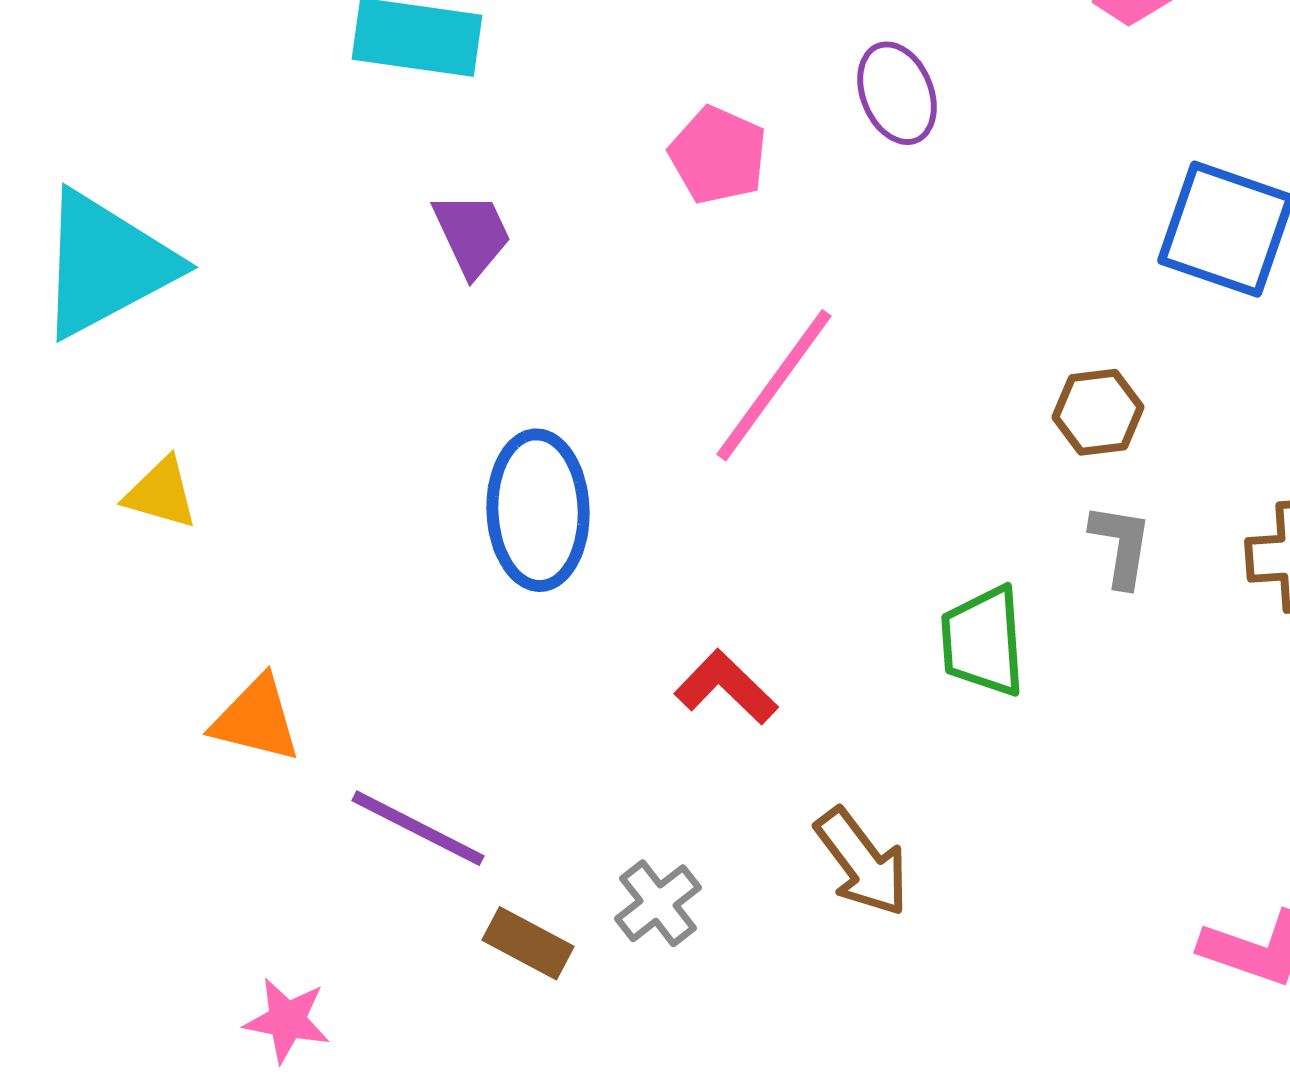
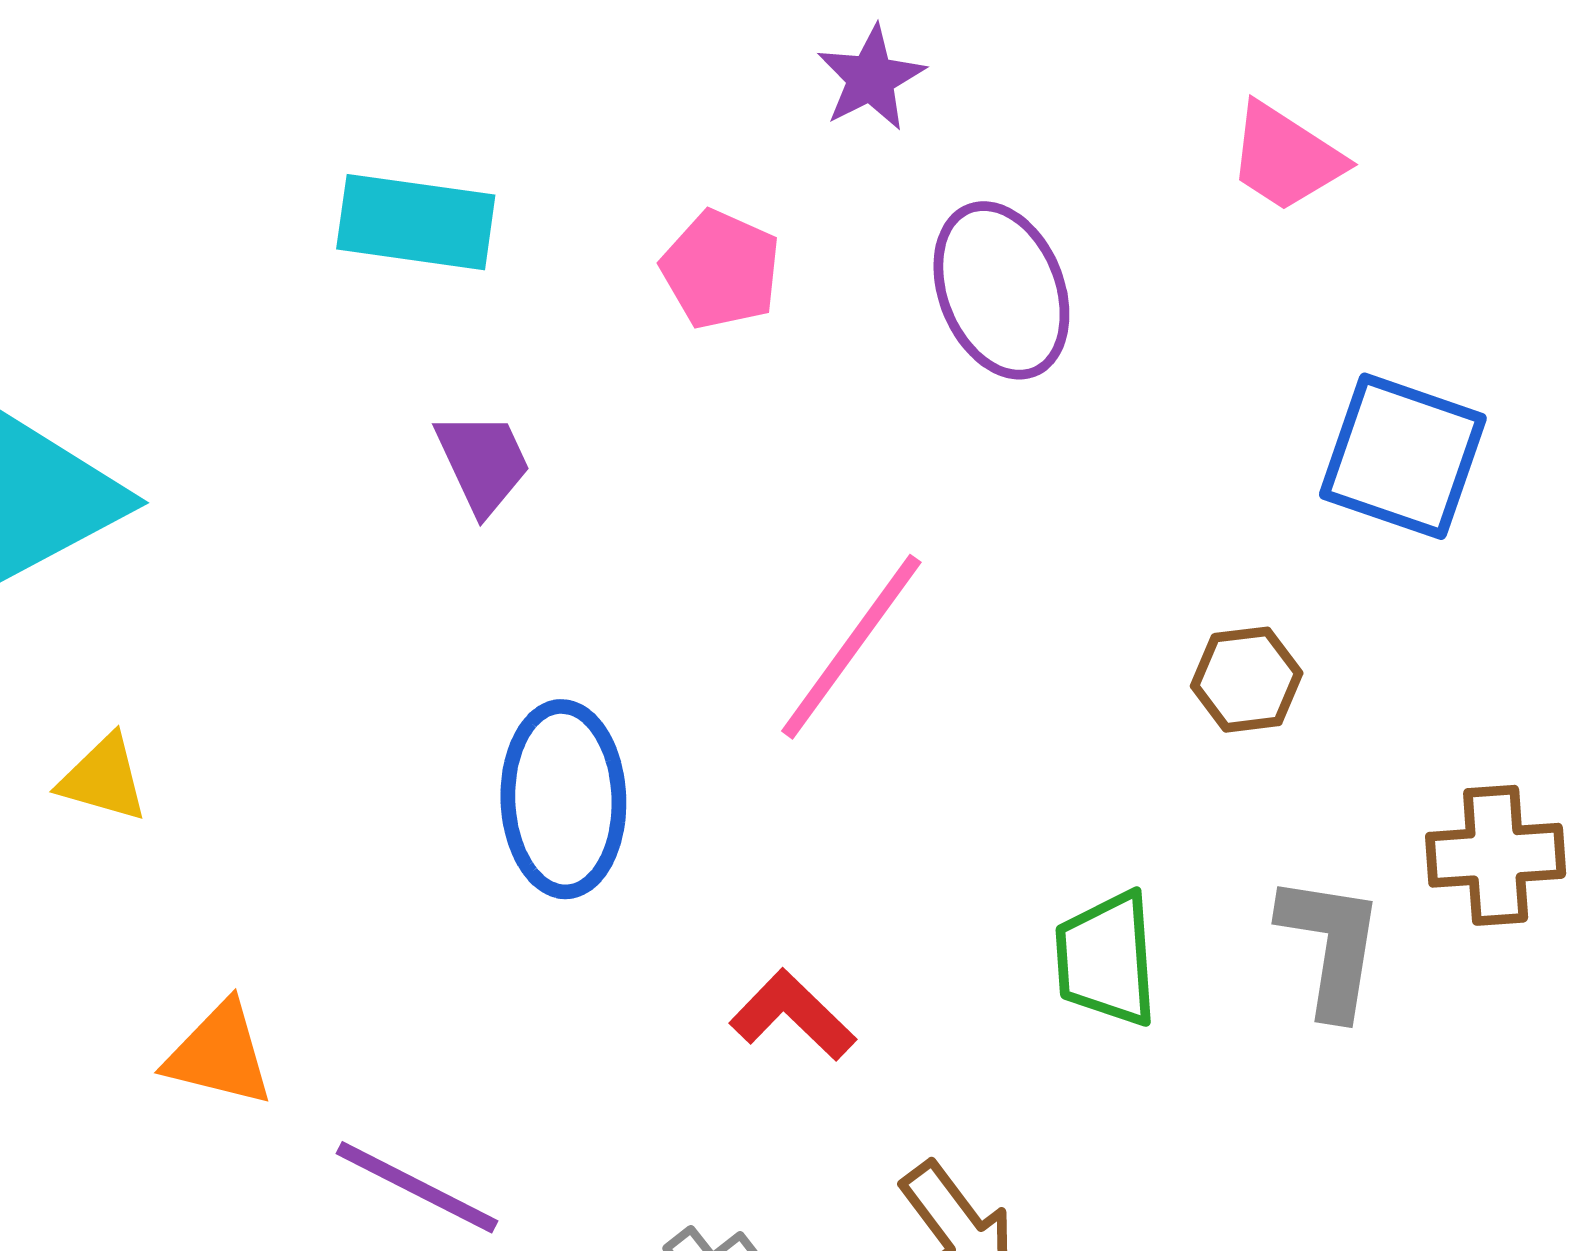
purple ellipse: (897, 93) -> (1001, 290), size x1.4
pink pentagon: (718, 155) -> (721, 270), moved
gray L-shape: (1121, 545) -> (1331, 946), moved, size x1.4

